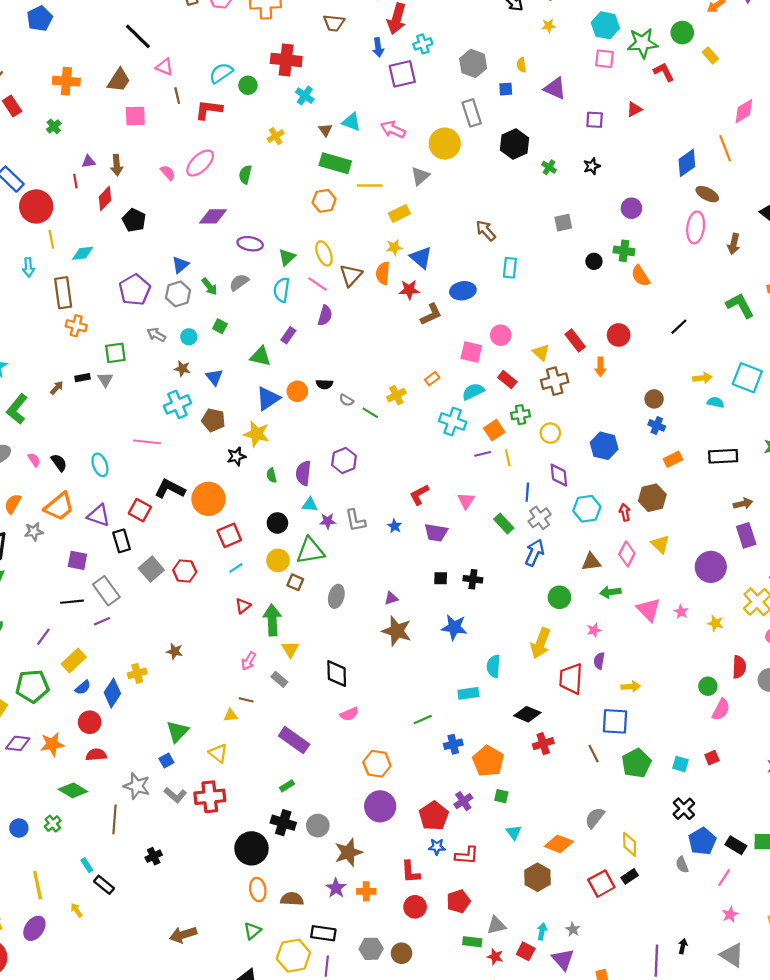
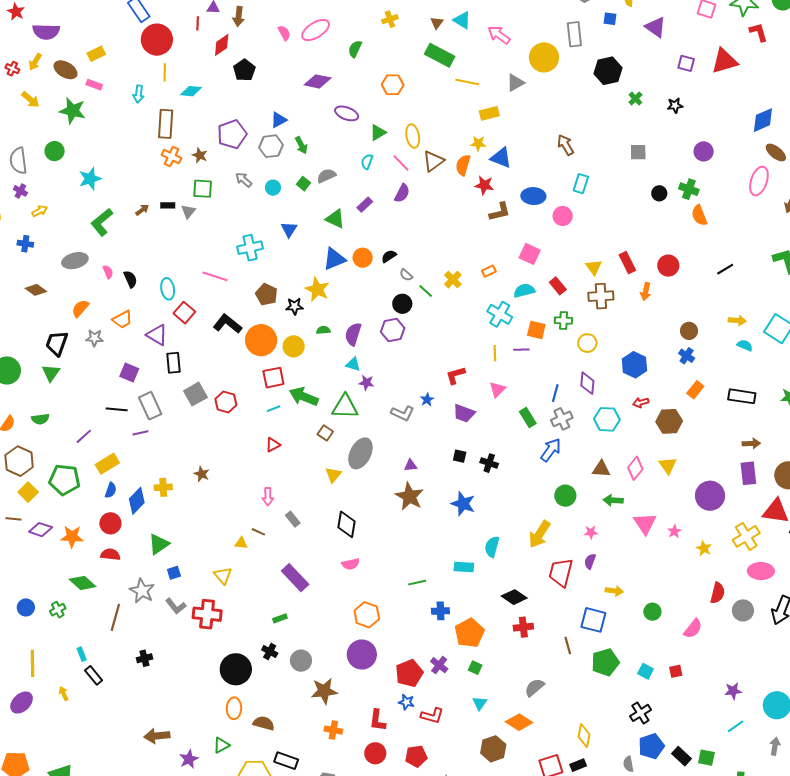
red triangle: (634, 109) -> (724, 61), size x1.8
orange hexagon: (324, 201) -> (393, 85), moved
blue triangle: (421, 257) -> (501, 158), turned -30
gray semicircle: (239, 282) -> (326, 176), moved
cyan semicircle: (282, 290) -> (367, 162), size x0.7
pink circle: (501, 335) -> (563, 216), moved
brown star: (182, 369) -> (200, 155), moved
black semicircle: (324, 384) -> (389, 256), turned 133
yellow cross: (396, 395) -> (453, 280), turned -30
brown pentagon: (213, 420) -> (267, 294), moved
orange square: (494, 430) -> (536, 330), turned 36
yellow line: (508, 458) -> (495, 353), moved
orange rectangle: (673, 459) -> (695, 390), turned -36
green semicircle: (271, 475) -> (323, 330), turned 88
orange trapezoid: (59, 507) -> (122, 320), size x0.7
red square: (140, 510) -> (184, 313), moved
red arrow: (625, 512) -> (641, 403), moved, turned -105
gray L-shape: (355, 520) -> (403, 413), moved, turned -65
black circle: (277, 523) -> (402, 304), moved
yellow circle: (278, 560) -> (294, 346), moved
gray ellipse: (336, 596) -> (360, 453), size x1.4
green arrow: (272, 620) -> (304, 397), moved, turned -76
yellow triangle: (290, 649) -> (333, 475), moved
pink arrow: (249, 661) -> (268, 497), turned -42
green circle: (708, 686) -> (652, 612), moved
blue semicircle: (83, 687) -> (111, 490), turned -42
green triangle: (177, 732) -> (159, 544), moved
purple cross: (463, 801) -> (439, 665), turned -30
gray semicircle: (595, 818) -> (534, 687), moved
black cross: (283, 823) -> (270, 651), size x0.7
purple star: (336, 888) -> (189, 759), moved

